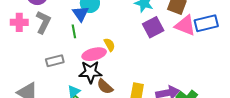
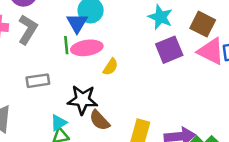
yellow semicircle: (109, 45) -> (111, 67), turned 56
pink ellipse: (94, 54) -> (87, 48), moved

